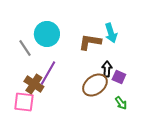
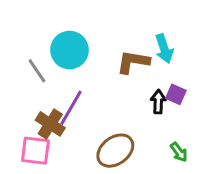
purple square: (119, 77) -> (176, 94), moved
brown ellipse: (95, 85) -> (115, 151), moved

